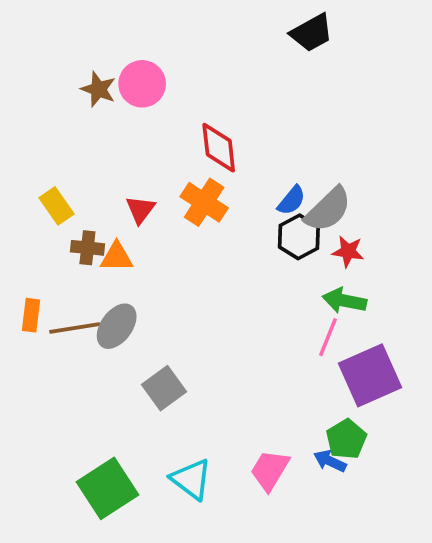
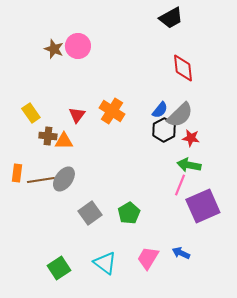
red diamond: (219, 148) -> (183, 68), moved
green pentagon: (346, 439) -> (129, 213), moved
green square: (108, 488) -> (59, 268), size x0.7

